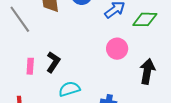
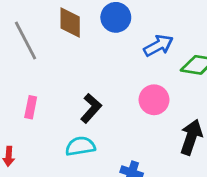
black L-shape: (53, 62) -> (91, 108), moved

